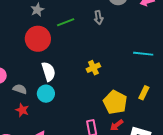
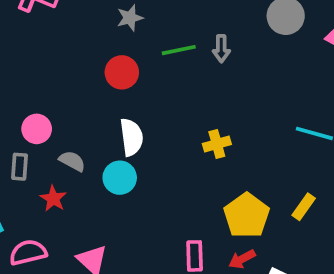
gray arrow: (98, 18) -> (221, 49), moved
red circle: (38, 39) -> (122, 72), size x0.7
red star: (22, 110) -> (53, 199), moved

